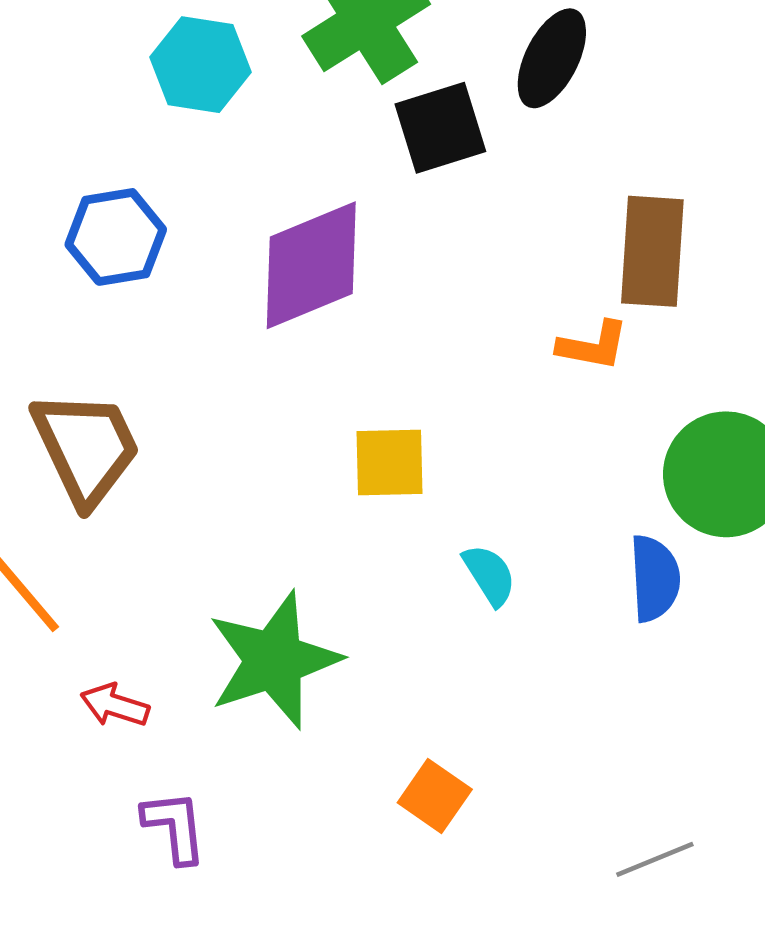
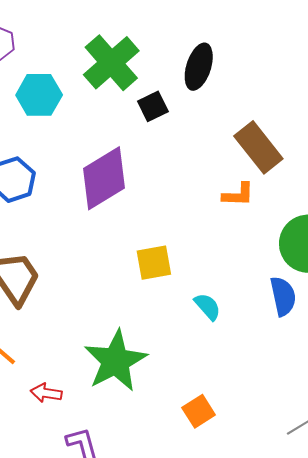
black square: (440, 128) -> (153, 106), size x0.7
brown rectangle: (652, 251) -> (258, 147), turned -33
orange square: (435, 796) -> (199, 411), turned 32

